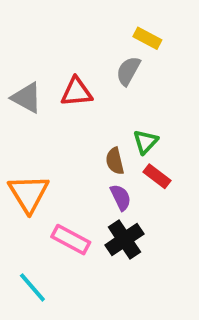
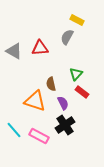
brown semicircle: (115, 161) -> (51, 84), moved
orange triangle: (29, 194) -> (35, 101), moved, turned -40
pink rectangle: (71, 240) -> (39, 136), moved
cyan line: (32, 287) -> (14, 130), moved

